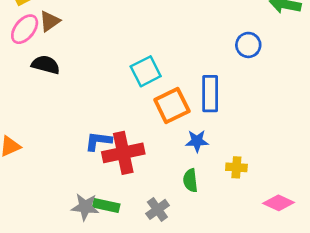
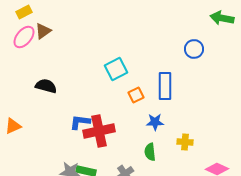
black semicircle: (46, 65) -> (46, 86), moved
orange square: (172, 105) -> (136, 95), size x0.6

